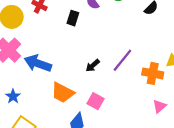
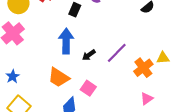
blue arrow: (38, 63) -> (66, 41), moved, turned 65
orange cross: (153, 73) -> (143, 68), turned 36

